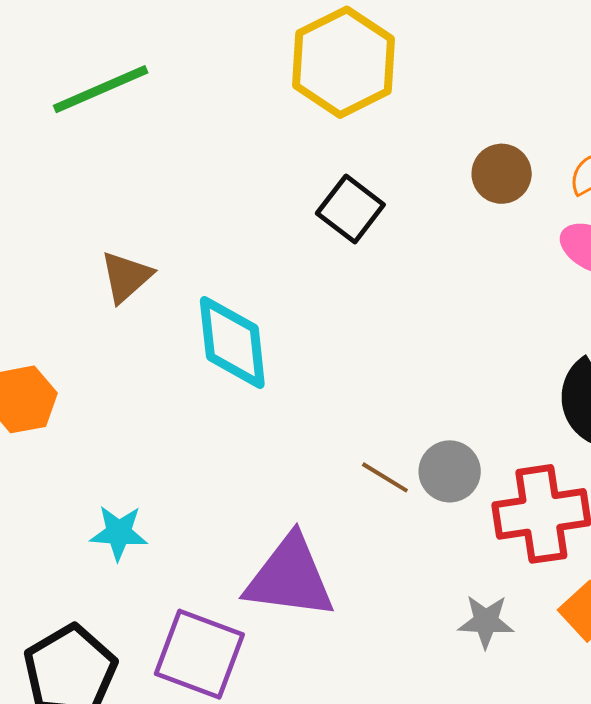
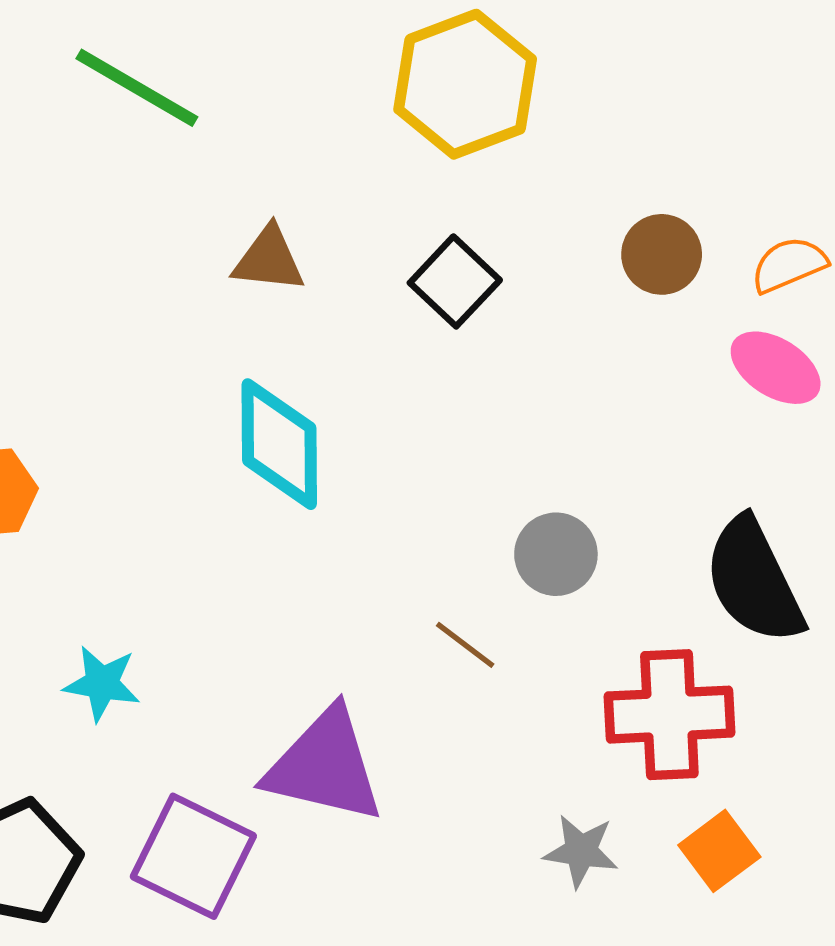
green line: (101, 89) -> (137, 88), turned 48
brown triangle: (126, 277) -> (269, 259), moved, turned 42
gray circle: (450, 471) -> (556, 554), moved

